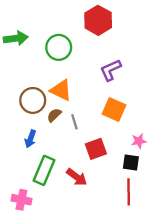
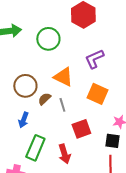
orange triangle: (61, 90) -> (63, 77), moved
red arrow: (77, 177) -> (64, 154), turned 36

